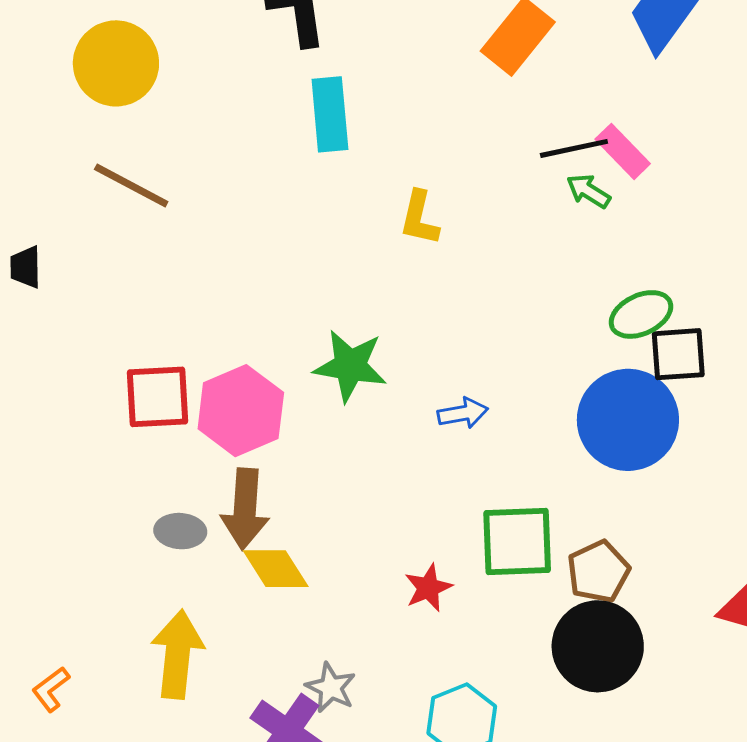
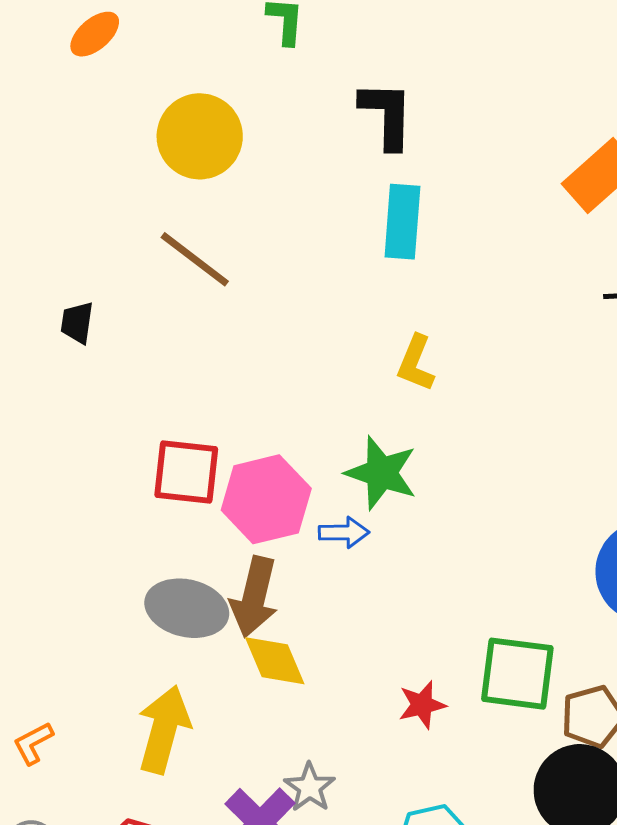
yellow L-shape: (419, 218) -> (416, 363), moved
blue arrow: (463, 413) -> (344, 532), moved
gray ellipse: (180, 531) -> (187, 608), size x1.6

